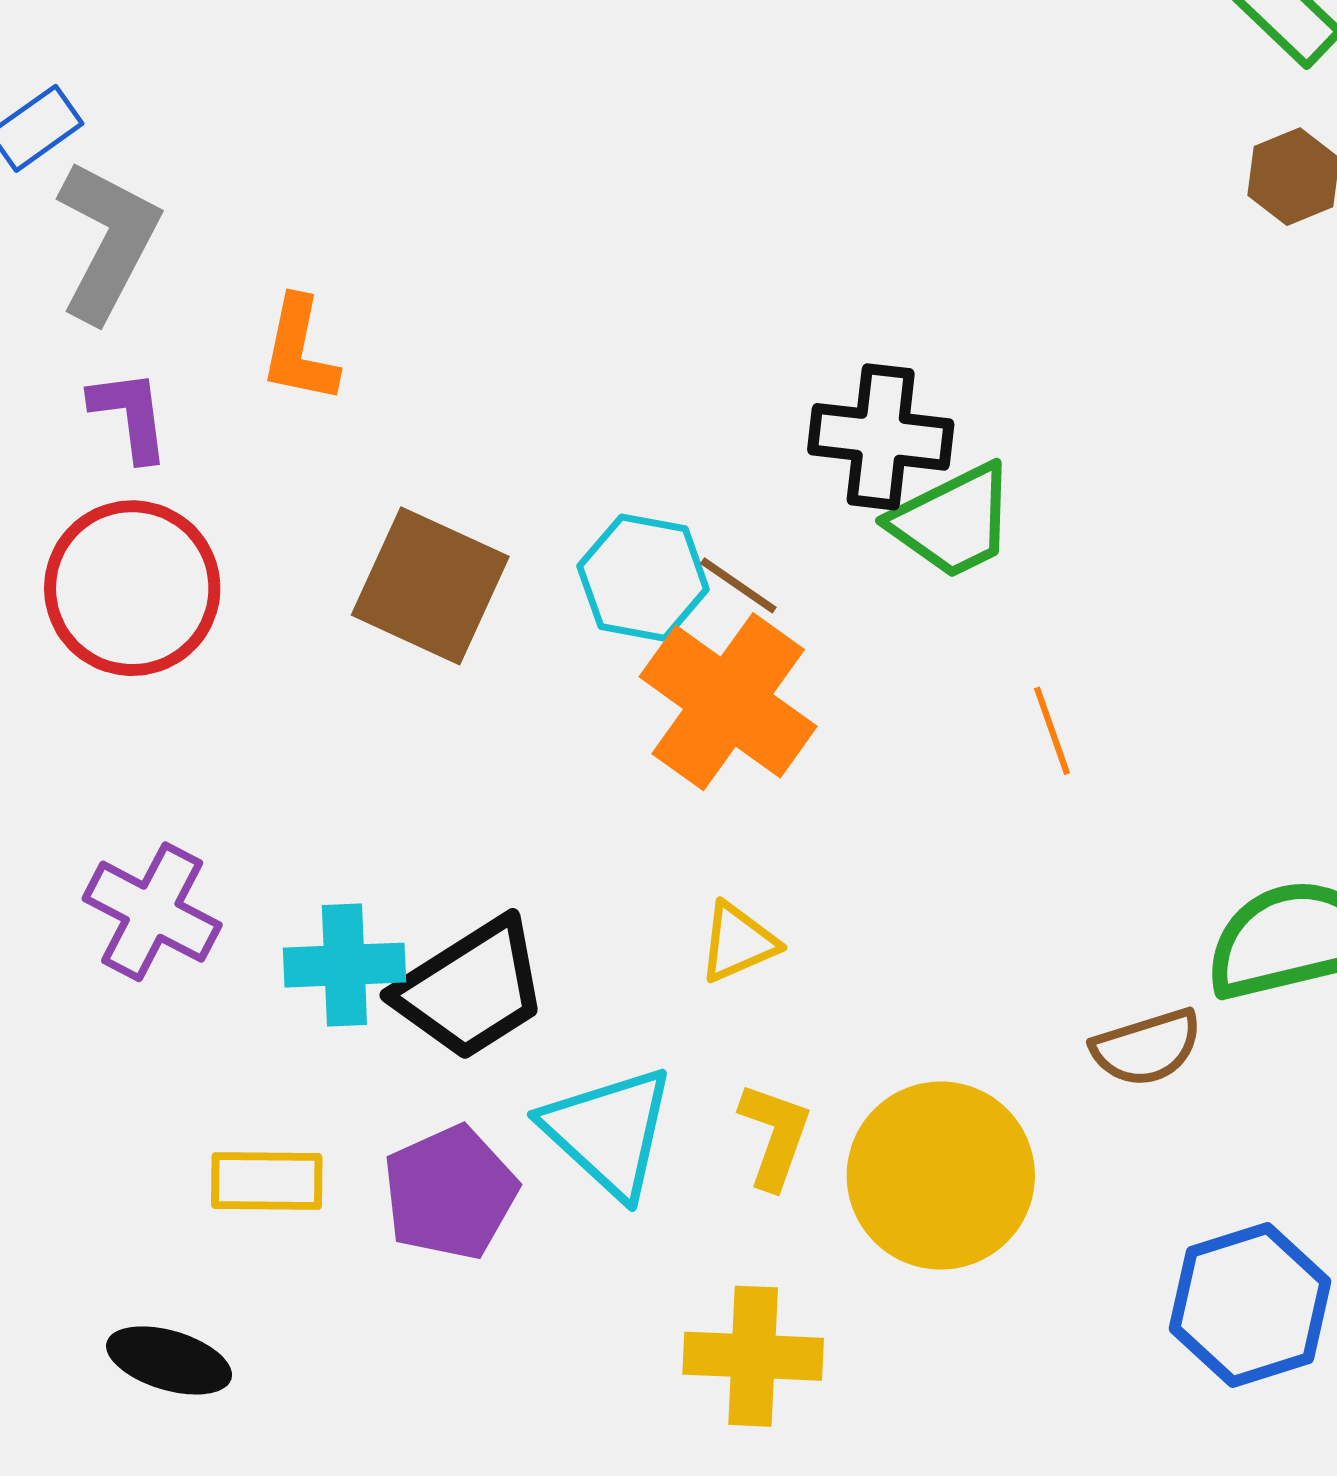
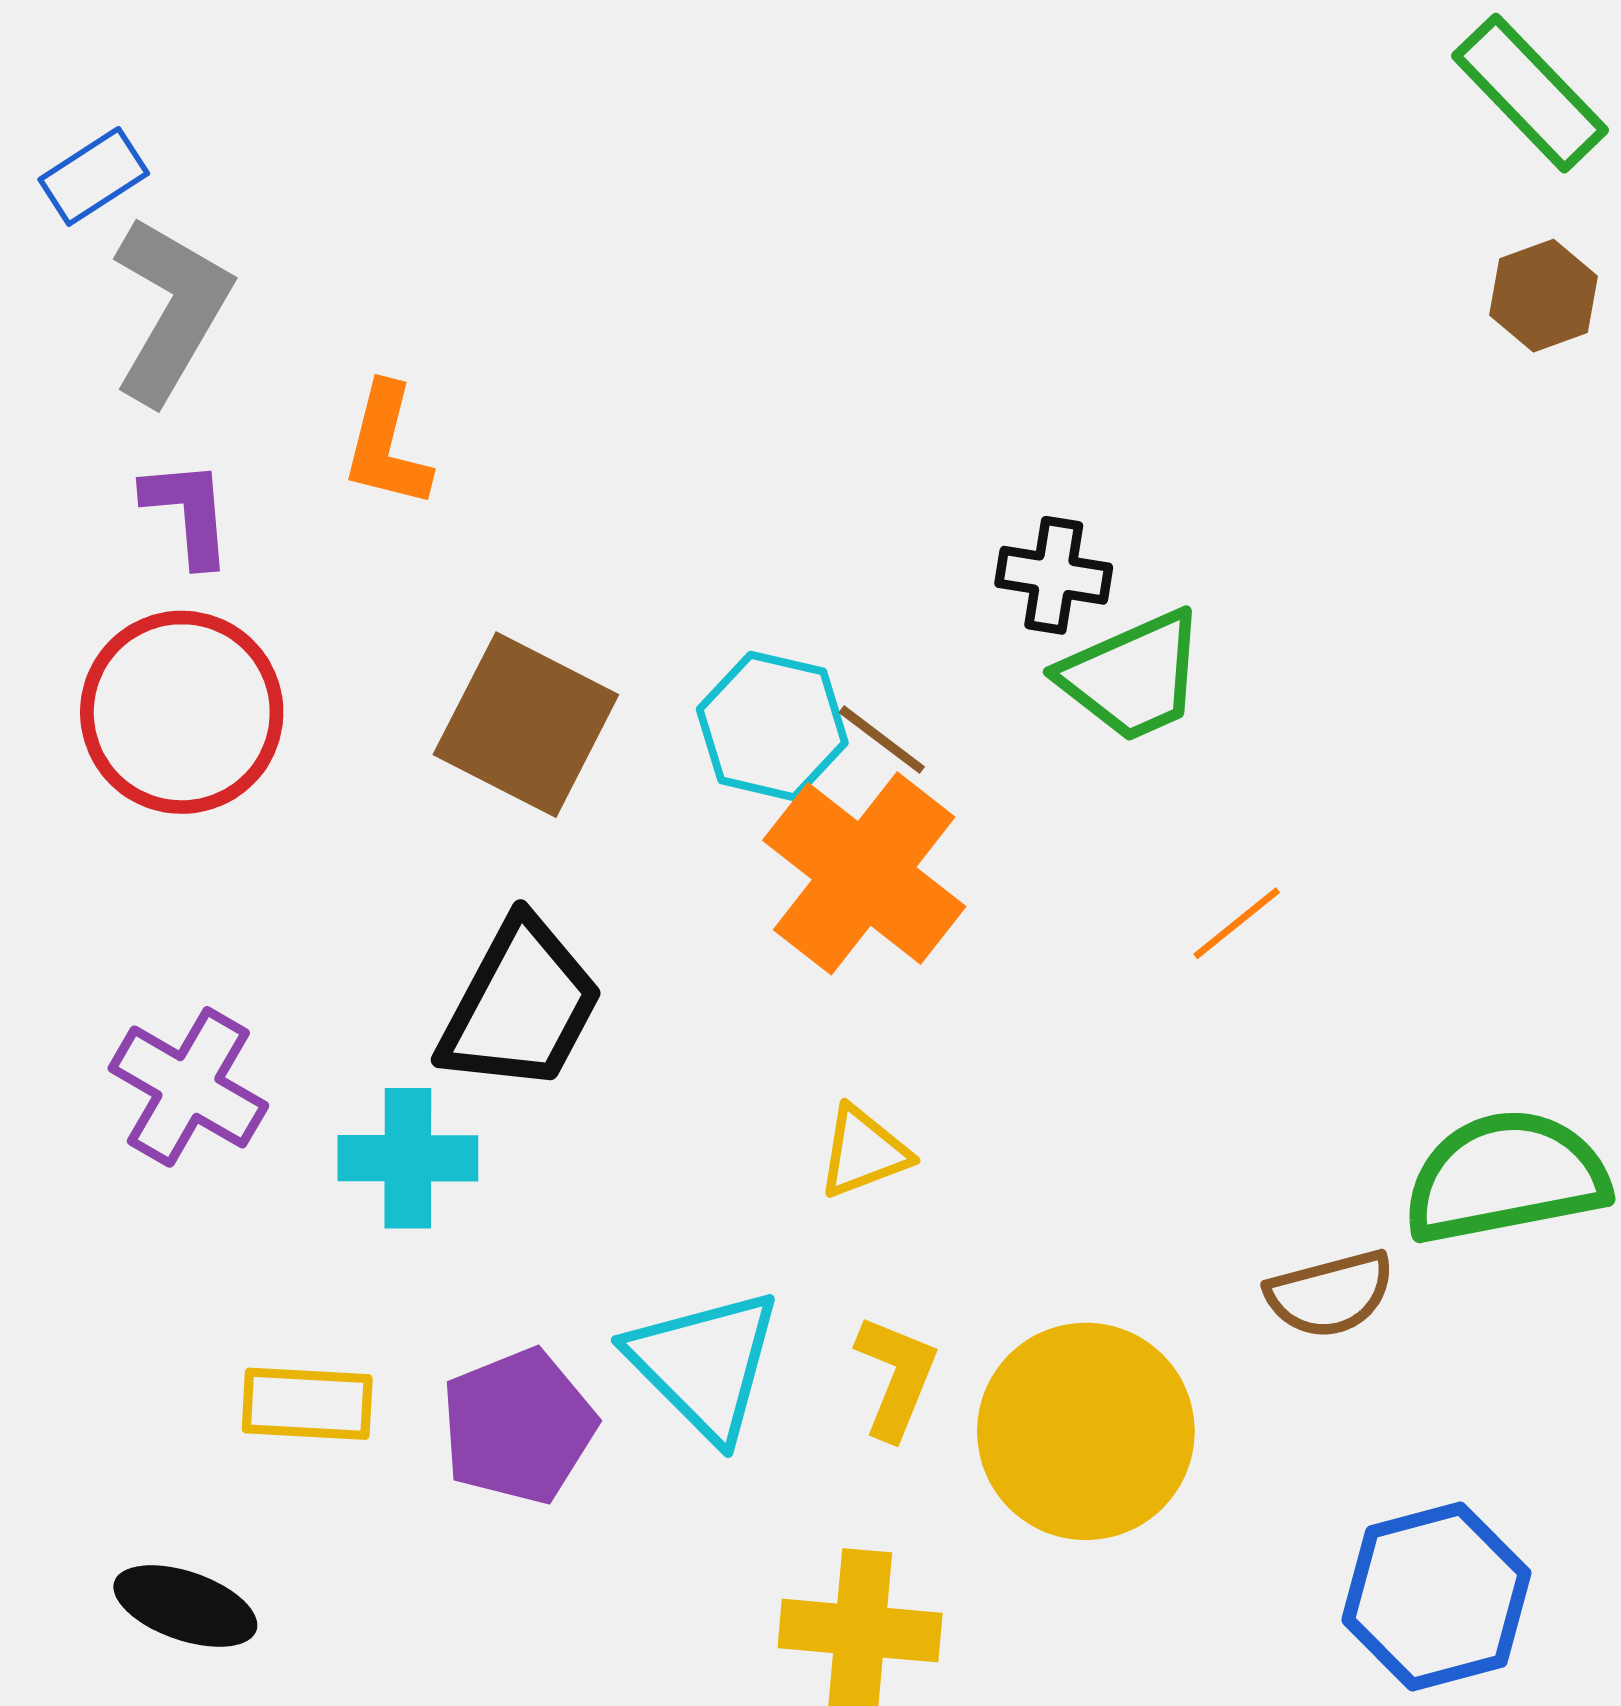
black cross: (881, 437) -> (1054, 575), size x0.7
orange line: (1052, 731) -> (1237, 923), turned 68
black trapezoid: (471, 989) -> (521, 1005), moved, turned -32

